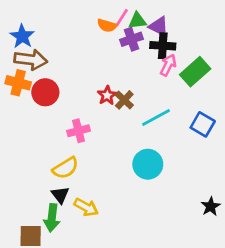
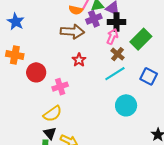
brown arrow: (31, 60) -> (72, 32), moved
pink arrow: (168, 65) -> (112, 37), moved
red circle: (45, 92) -> (36, 72), moved
brown cross: (124, 100) -> (118, 54), moved
cyan circle: (148, 164) -> (126, 105), moved

